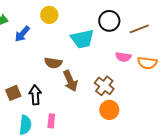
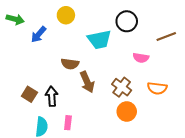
brown line: (139, 29) -> (166, 36), moved
orange semicircle: (147, 63) -> (157, 88), moved
brown square: (13, 93) -> (29, 94), turned -35

